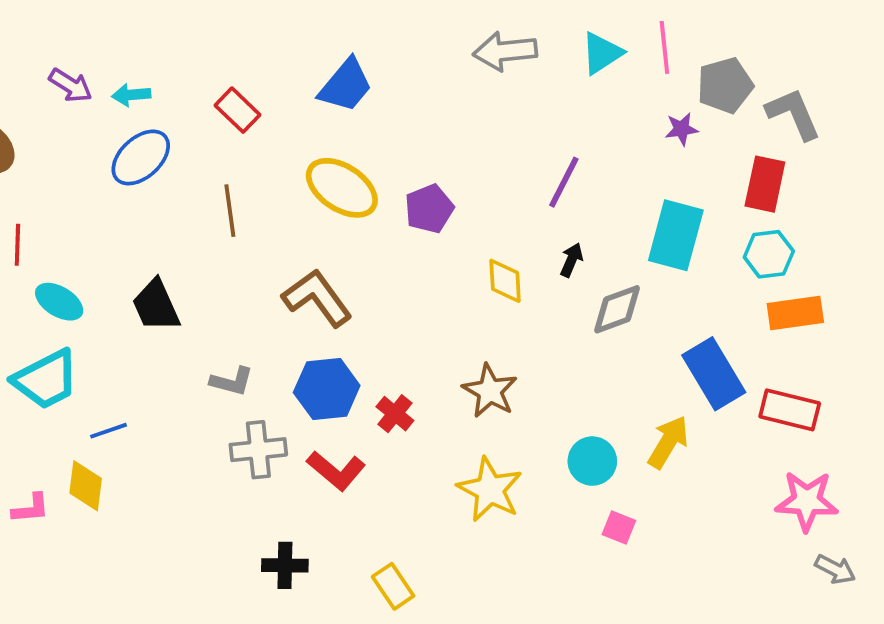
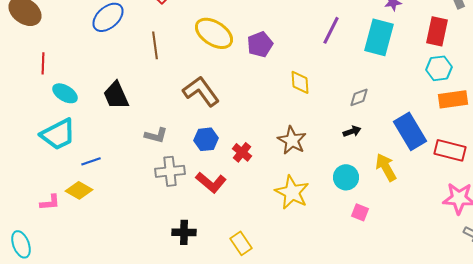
cyan rectangle: (676, 235) -> (379, 37), moved
black arrow: (571, 260) -> (352, 131), moved, turned 48
gray diamond: (617, 309) -> (359, 97), size x0.7
blue hexagon: (327, 389) -> (206, 139), size x0.7
yellow arrow: (668, 442) -> (386, 167), turned -60
yellow diamond: (86, 486) -> (79, 190), turned -68

